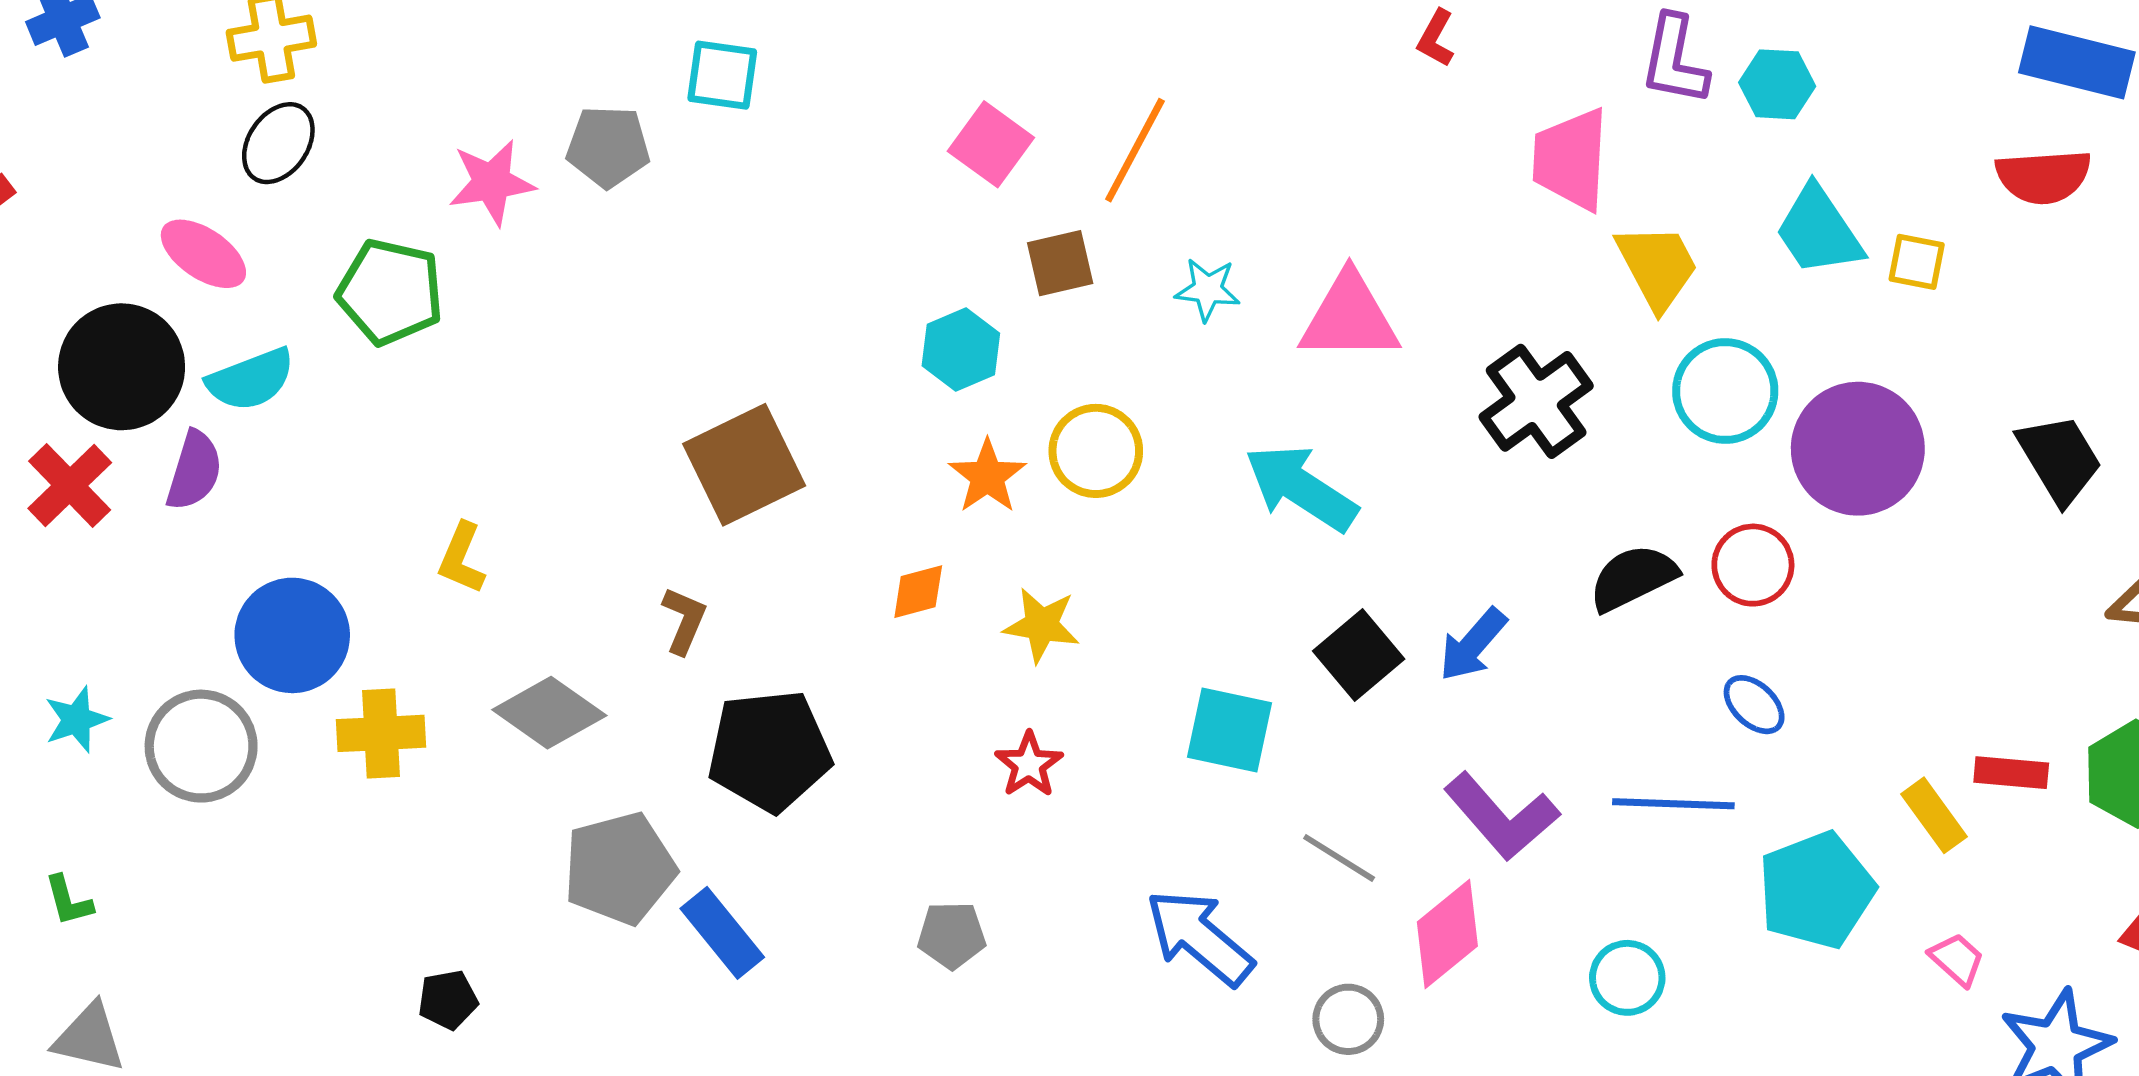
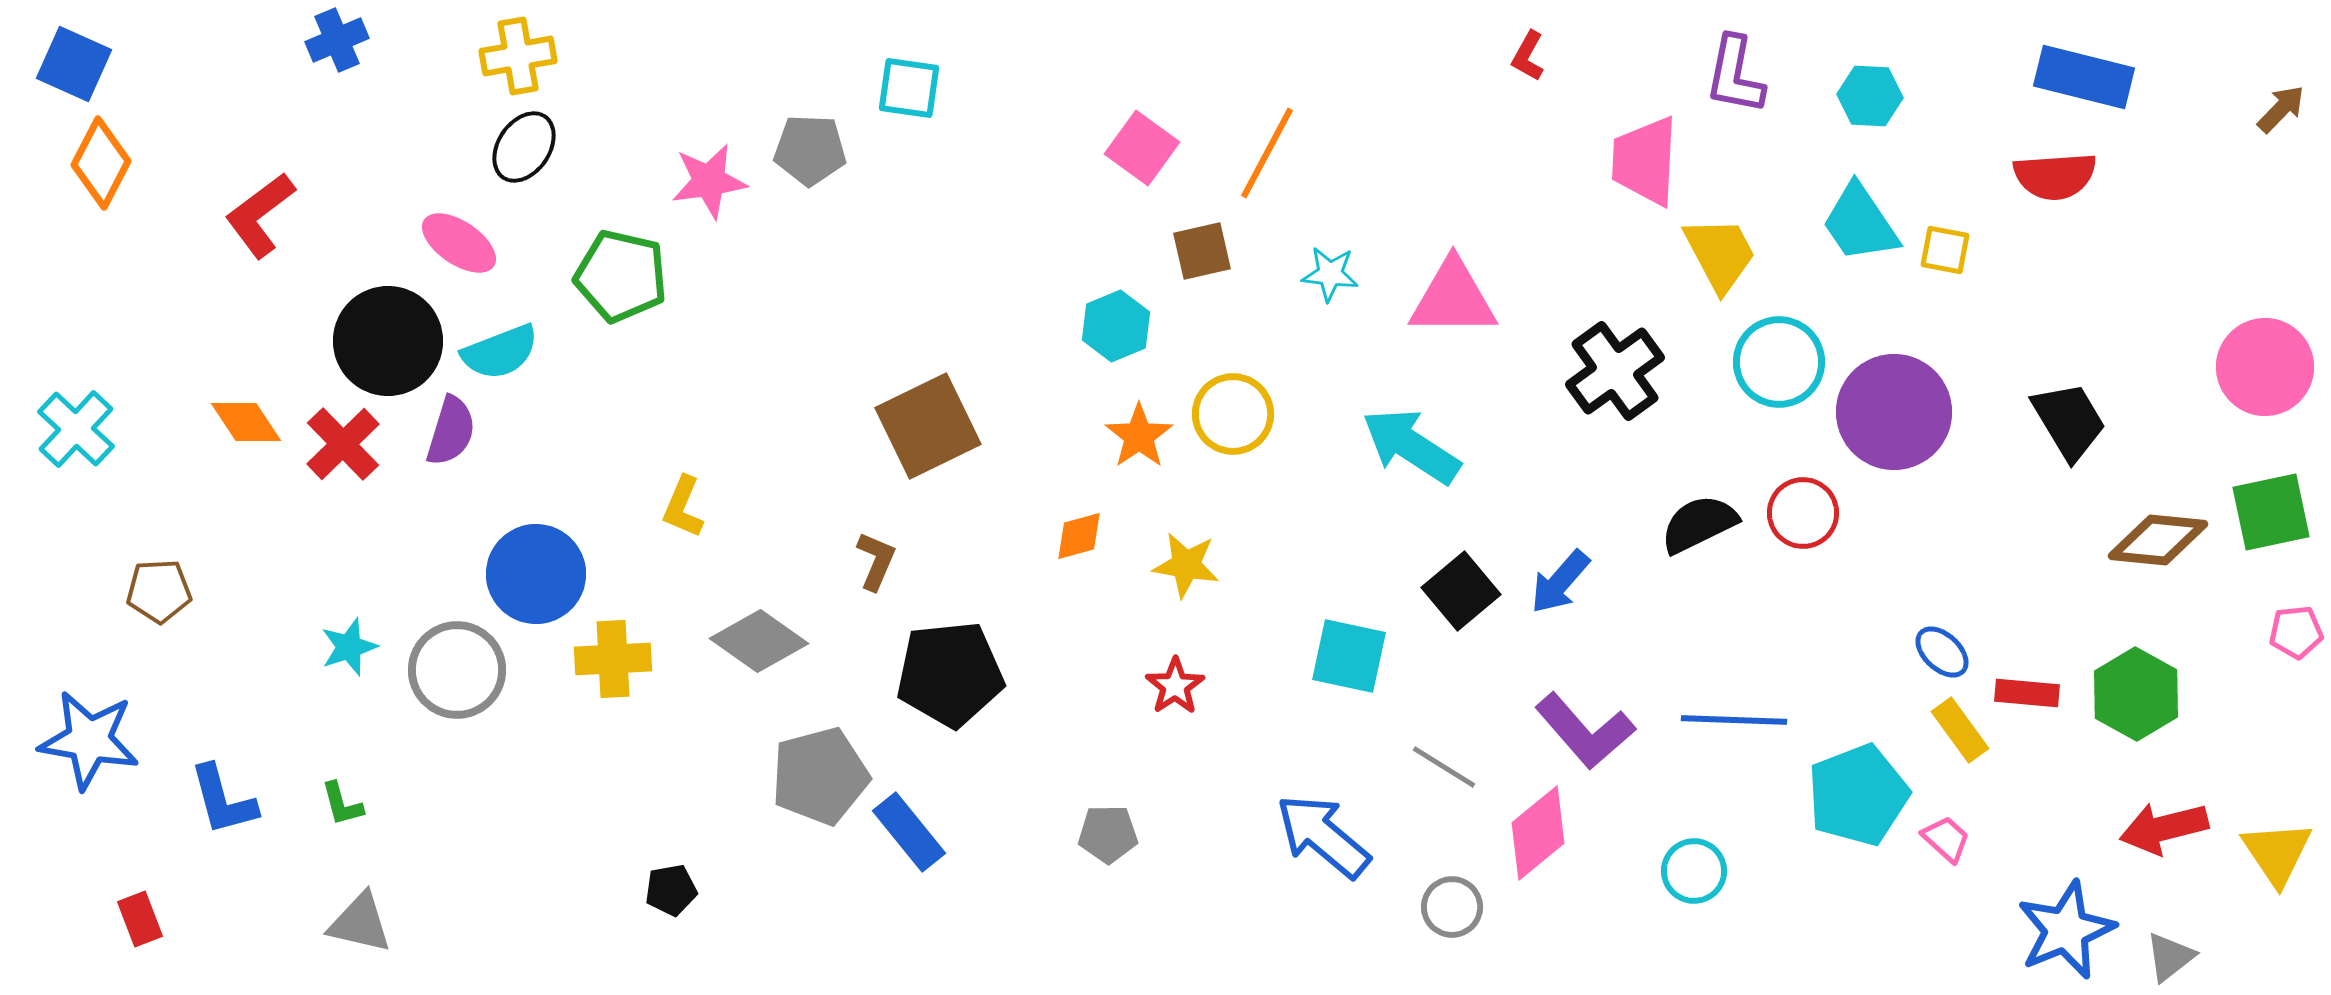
cyan hexagon: (1777, 84) -> (1870, 96), moved
blue ellipse: (1754, 705) -> (1942, 652), moved
pink trapezoid: (1957, 959) -> (1946, 839), moved

